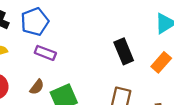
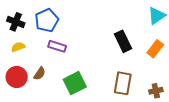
brown semicircle: (37, 87) -> (40, 74), moved

